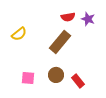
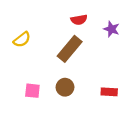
purple star: (88, 19) -> (112, 29), moved
red rectangle: (78, 81) -> (109, 92), moved, turned -48

